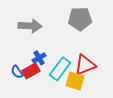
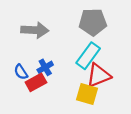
cyan rectangle: (60, 69) -> (88, 56), moved
blue semicircle: (17, 72) -> (21, 72), moved

